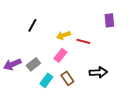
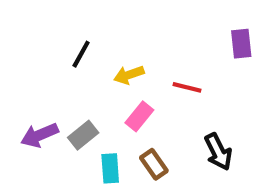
yellow arrow: (63, 35) -> (129, 75), moved
black arrow: (98, 72) -> (218, 152), turned 66
cyan rectangle: (46, 80) -> (110, 168), turned -40

